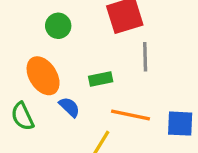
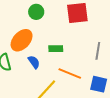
gray line: (145, 57) -> (98, 51), moved
orange ellipse: (43, 76) -> (22, 40), turned 65

